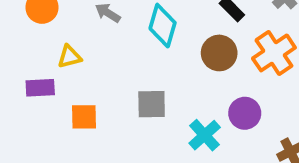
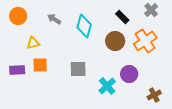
purple rectangle: (40, 88) -> (17, 70), moved
orange square: (84, 117) -> (40, 65), moved

